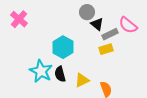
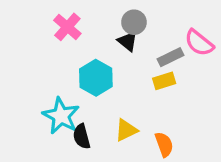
pink cross: (19, 19) -> (67, 27), moved
black triangle: (97, 24) -> (128, 41), moved
black semicircle: (60, 74) -> (82, 136), moved

